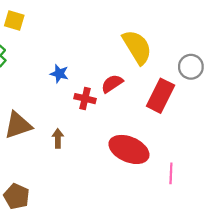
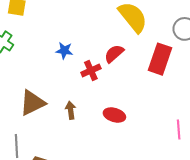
red cross: (85, 99) -> (91, 71), turned -30
red ellipse: (129, 149) -> (114, 115), moved, size x0.6

